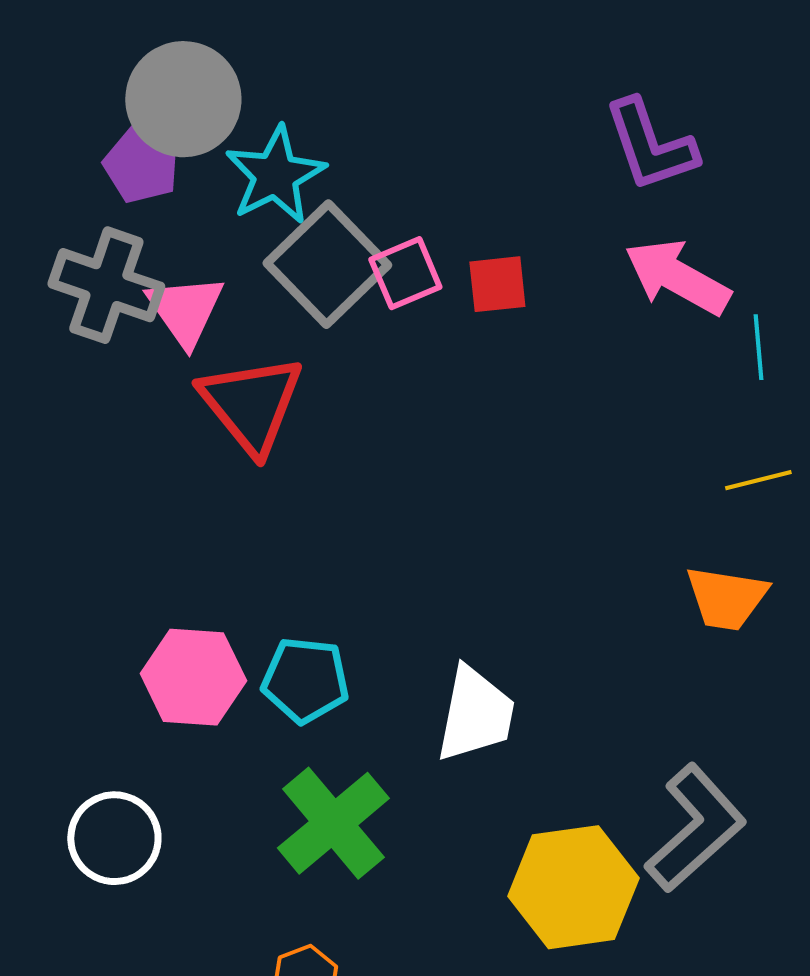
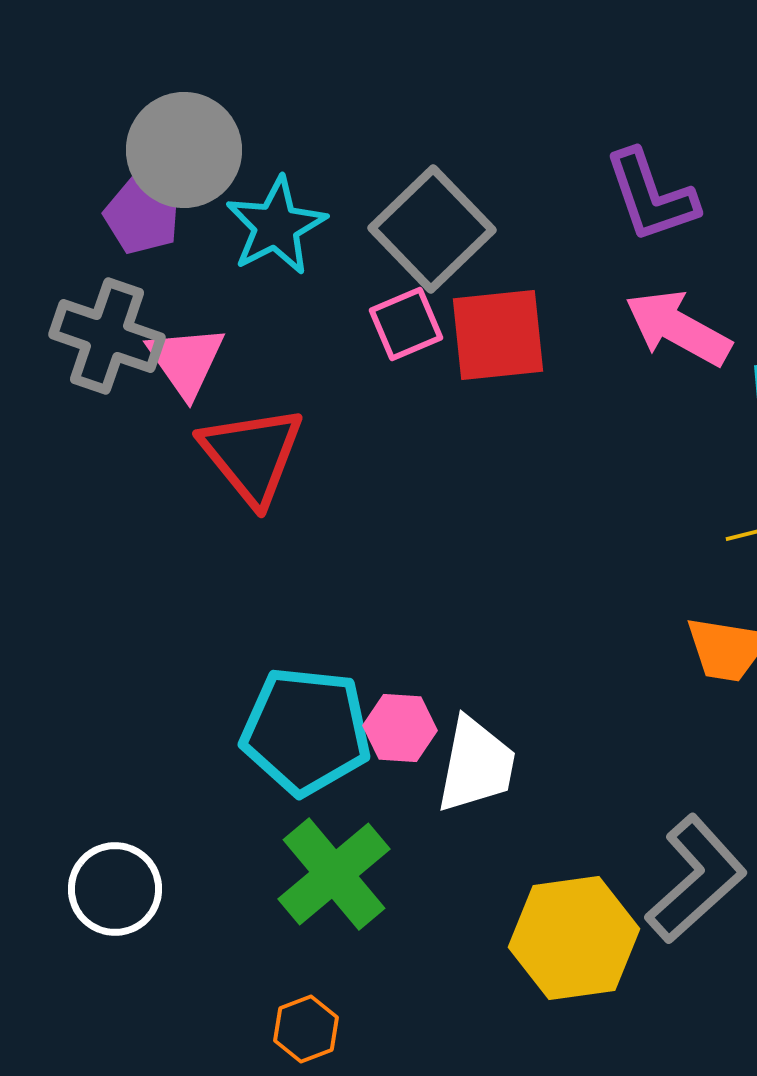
gray square: (327, 264) -> (432, 229), moved
red square: (497, 284) -> (498, 335), size x1.6
pink hexagon: (193, 677) -> (400, 728), moved, size x0.7
cyan pentagon: (305, 680) -> (306, 731), size x1.5

